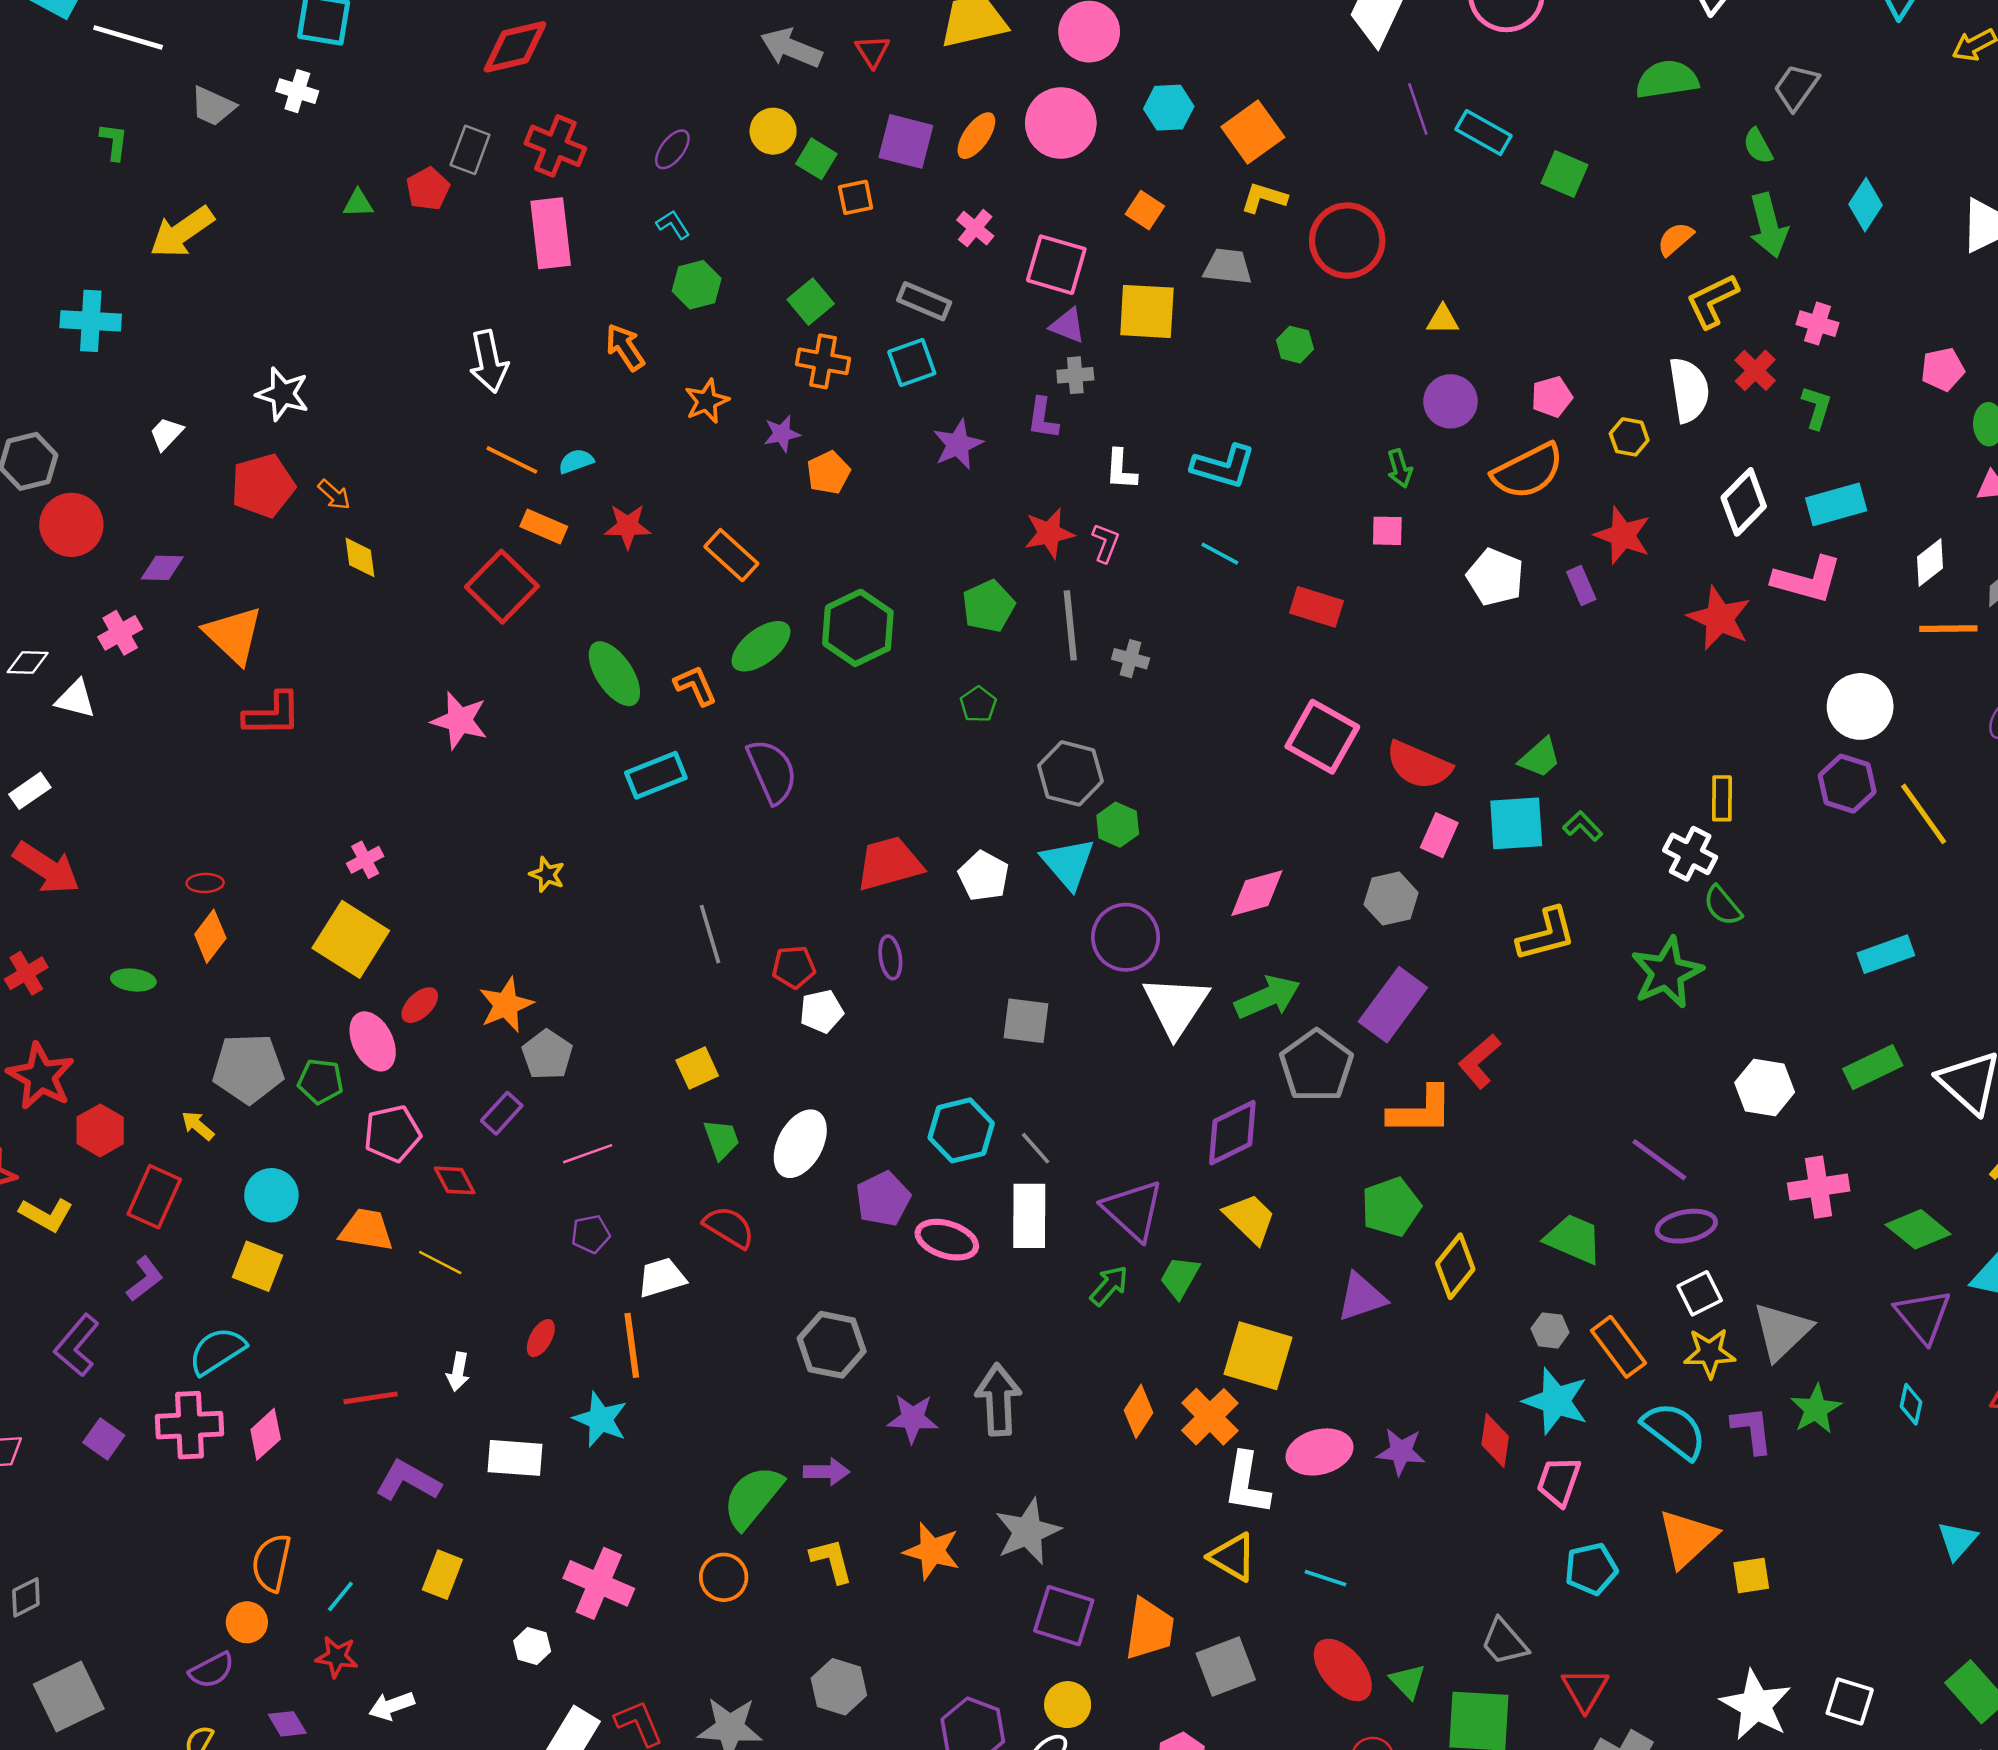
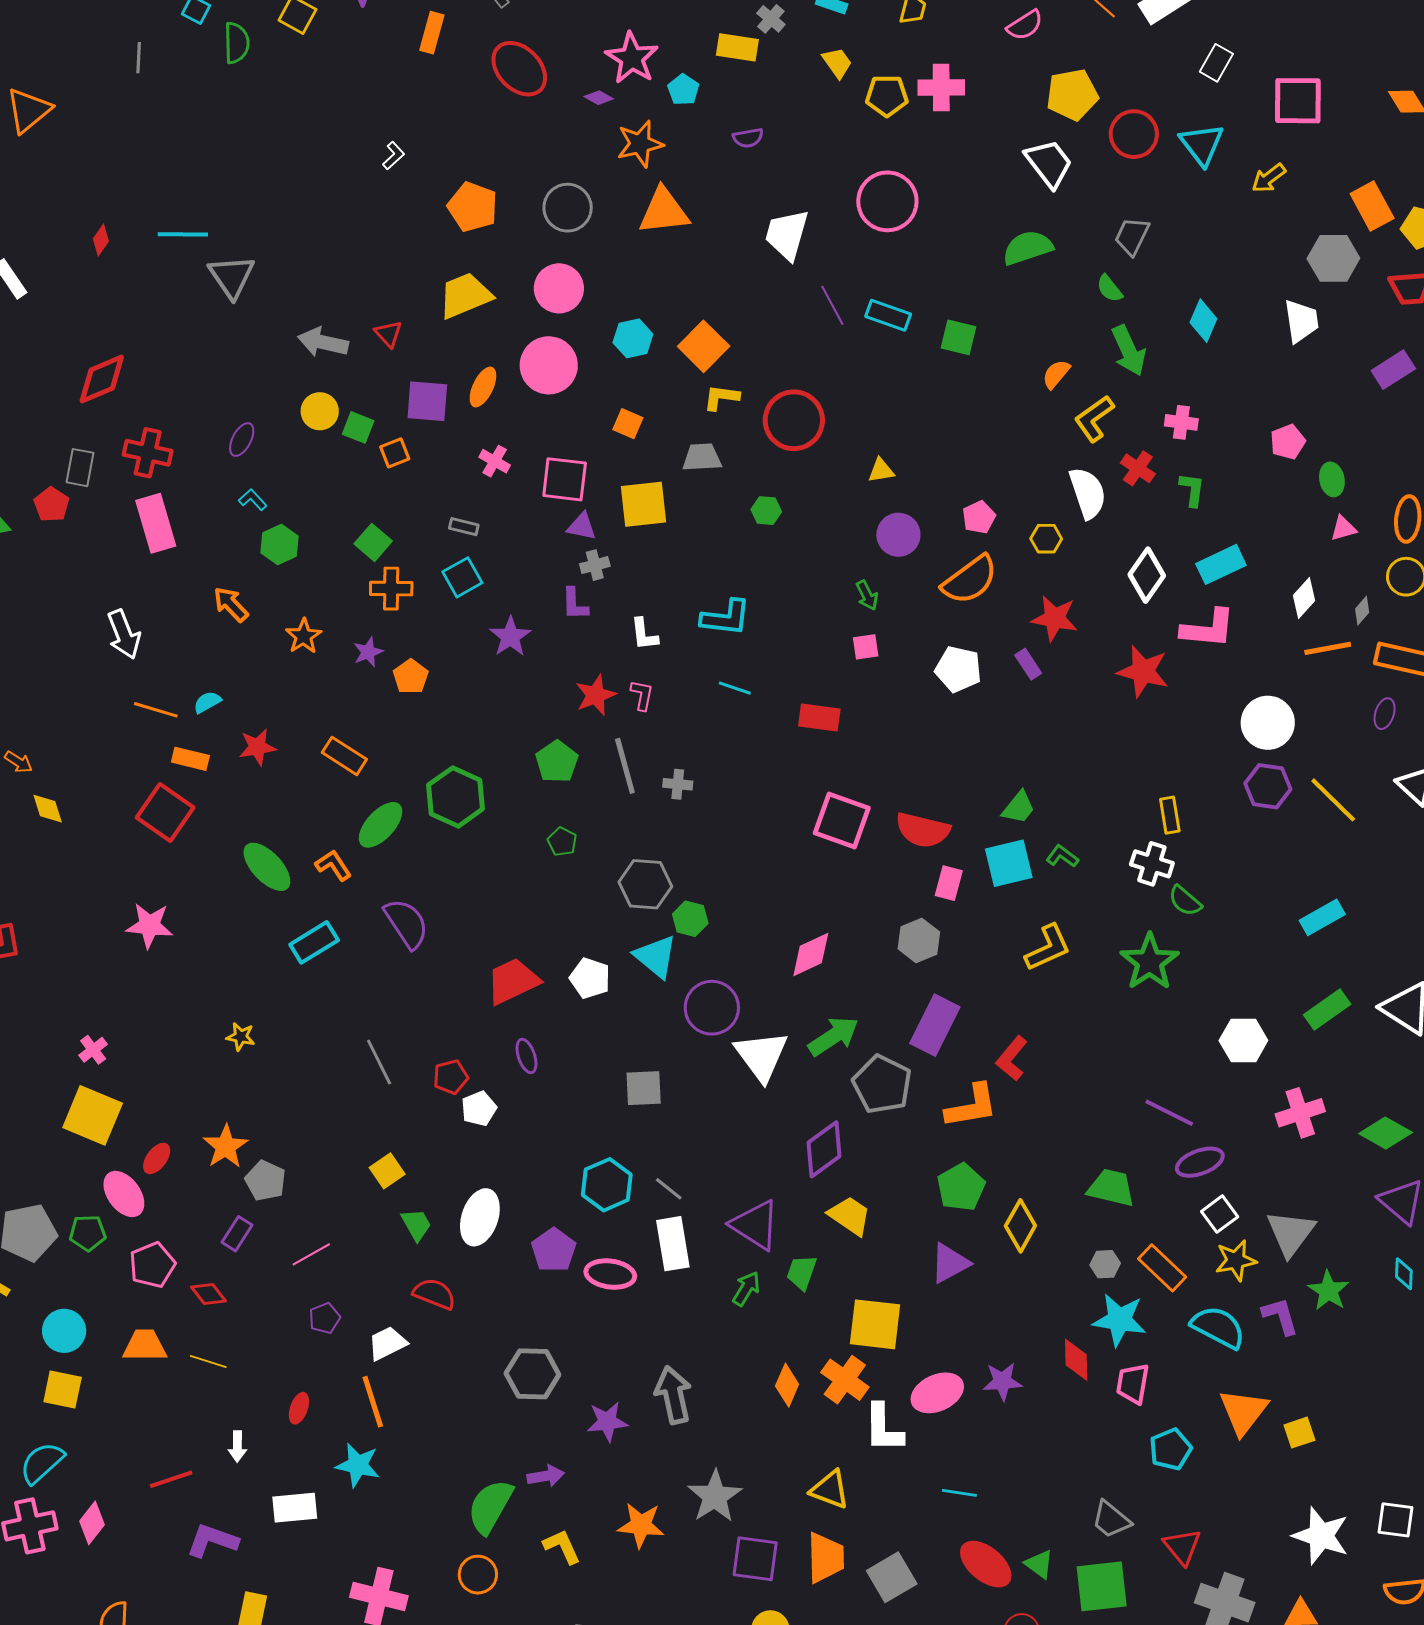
gray rectangle: (924, 301) -> (464, 527), size x0.7
yellow triangle: (1233, 1557) -> (830, 1490), moved

